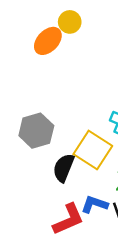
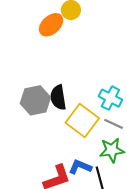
black semicircle: (64, 168) -> (58, 97), moved, turned -35

